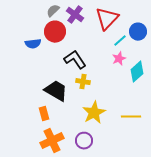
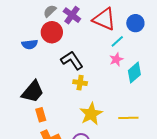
red triangle: (107, 19) -> (104, 19), turned -50
blue circle: (138, 32) -> (135, 23), moved
black trapezoid: (56, 91) -> (33, 92), moved, turned 100

